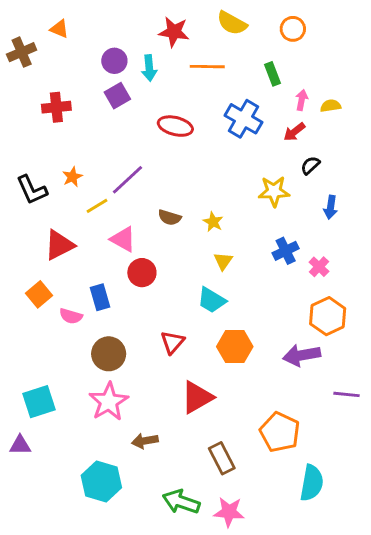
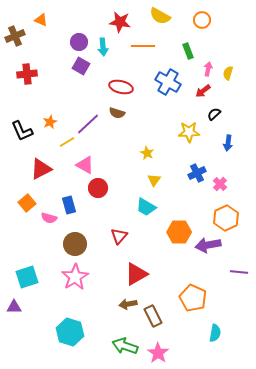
purple square: (117, 96) -> (81, 66), turned -30
yellow semicircle: (331, 106) -> (228, 73), turned -64
red cross: (56, 107) -> (27, 74), moved
brown semicircle: (170, 217) -> (117, 113), moved
orange hexagon: (235, 347) -> (179, 232), moved
brown arrow: (145, 441) -> (128, 304), moved
cyan semicircle: (312, 483) -> (215, 333), size x0.7
pink star: (229, 512) -> (158, 353), turned 30

